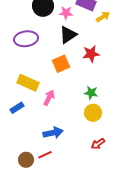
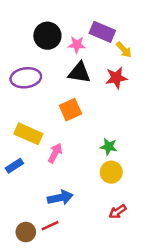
yellow arrow: (103, 17) -> (124, 50), turned 80
black triangle: (68, 35) -> (79, 73), turned 42
red star: (91, 54) -> (116, 78), moved

